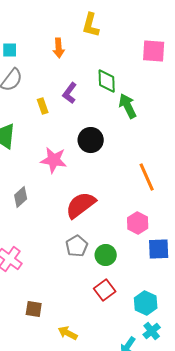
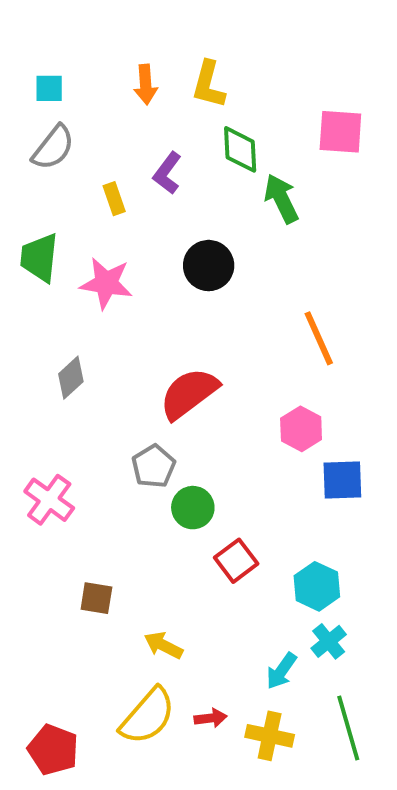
yellow L-shape: (91, 25) -> (209, 85), moved
pink square: (154, 51) -> (340, 132), moved
pink star: (54, 160) -> (106, 283), moved
gray pentagon: (77, 246) -> (153, 466), moved
green circle: (106, 255) -> (193, 508), moved

